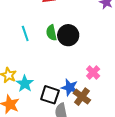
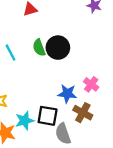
cyan star: (25, 84) -> (25, 121), moved, turned 30
blue star: (70, 88) -> (67, 94), moved

